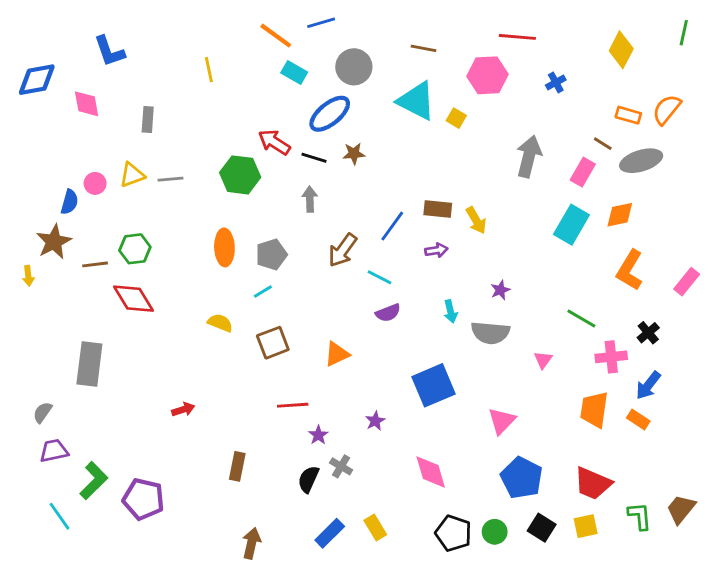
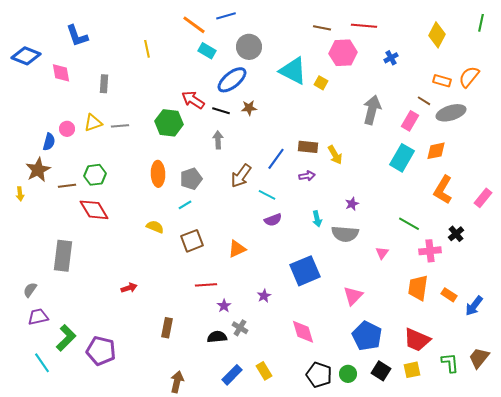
brown line: (424, 48) -> (322, 28), moved
blue diamond: (37, 80) -> (26, 56), turned 32
blue arrow: (648, 385) -> (474, 306), moved
black semicircle: (308, 479) -> (217, 337), turned 60

